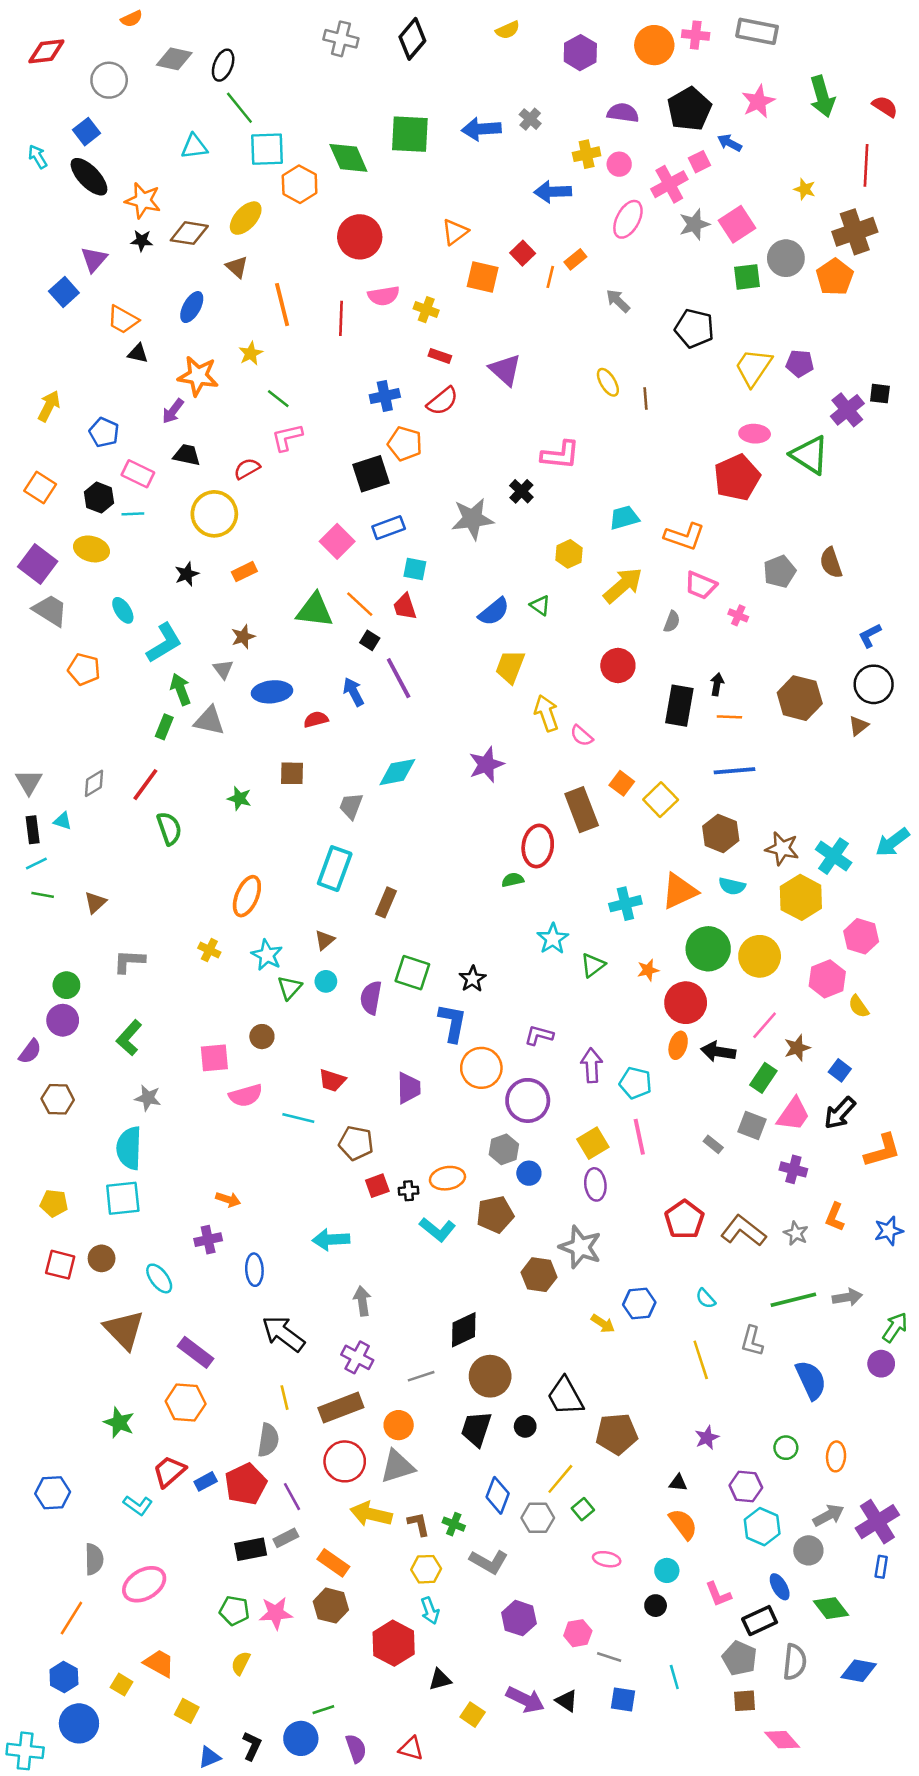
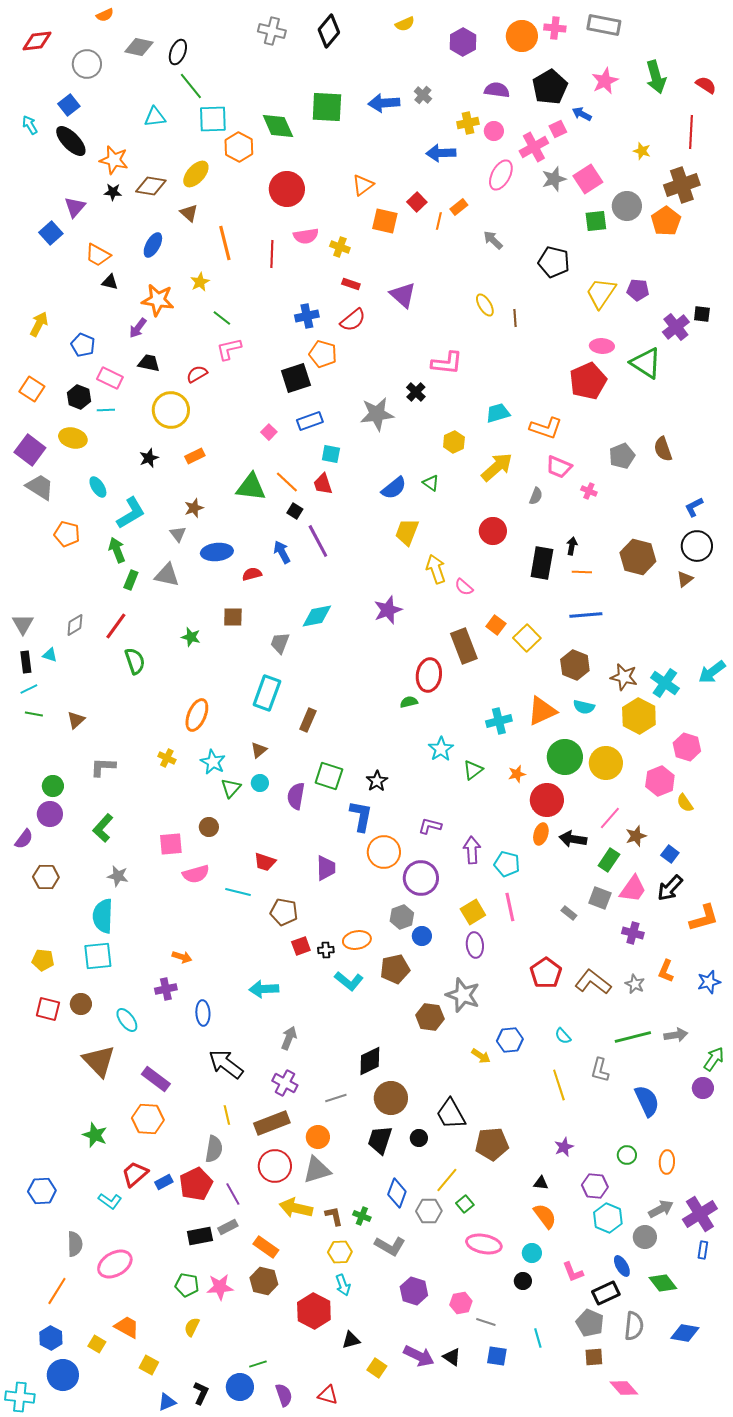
pink square: (337, 541) -> (269, 432), size x0.6
green arrow: (180, 689) -> (117, 550), moved
gray arrow: (362, 1301) -> (289, 1038), turned 30
pink ellipse: (607, 1559) -> (484, 1244), size x1.6

